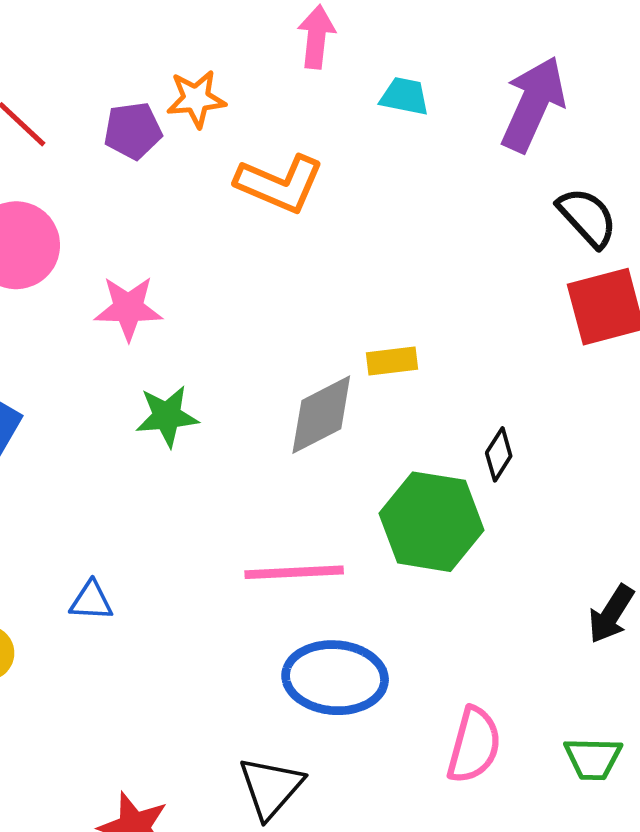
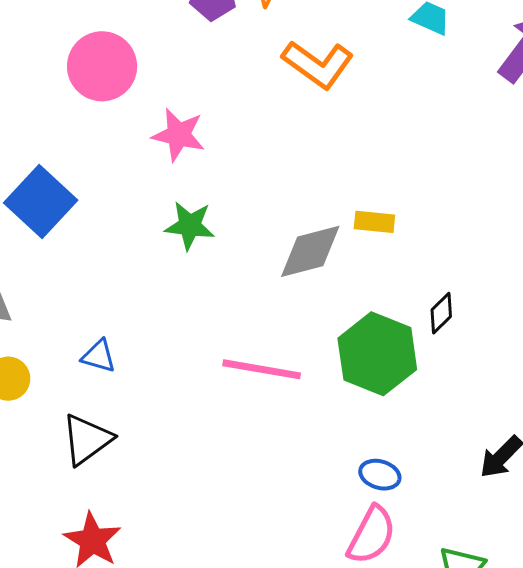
blue ellipse: (335, 678) -> (380, 475), moved, size x0.5
black triangle: (271, 787) -> (87, 439), moved

